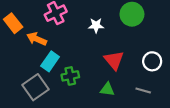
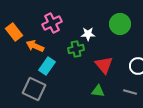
green cross: (70, 76) -> (76, 49), moved
gray square: (36, 87) -> (34, 89), turned -30

